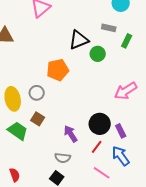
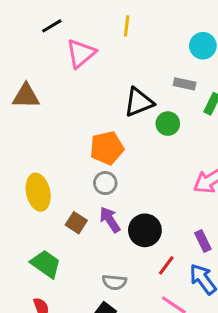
gray circle: (37, 93) -> (105, 183), moved
black circle: (100, 124) -> (145, 230), moved
green trapezoid: (18, 131) -> (46, 264), moved
purple arrow: (71, 134) -> (110, 220), moved

